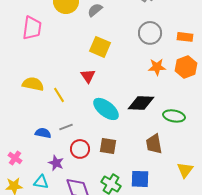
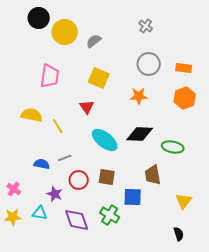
pink trapezoid: (32, 28) -> (50, 76), moved
orange star: (157, 67) -> (139, 96), moved
blue square: (140, 179) -> (133, 197), moved

